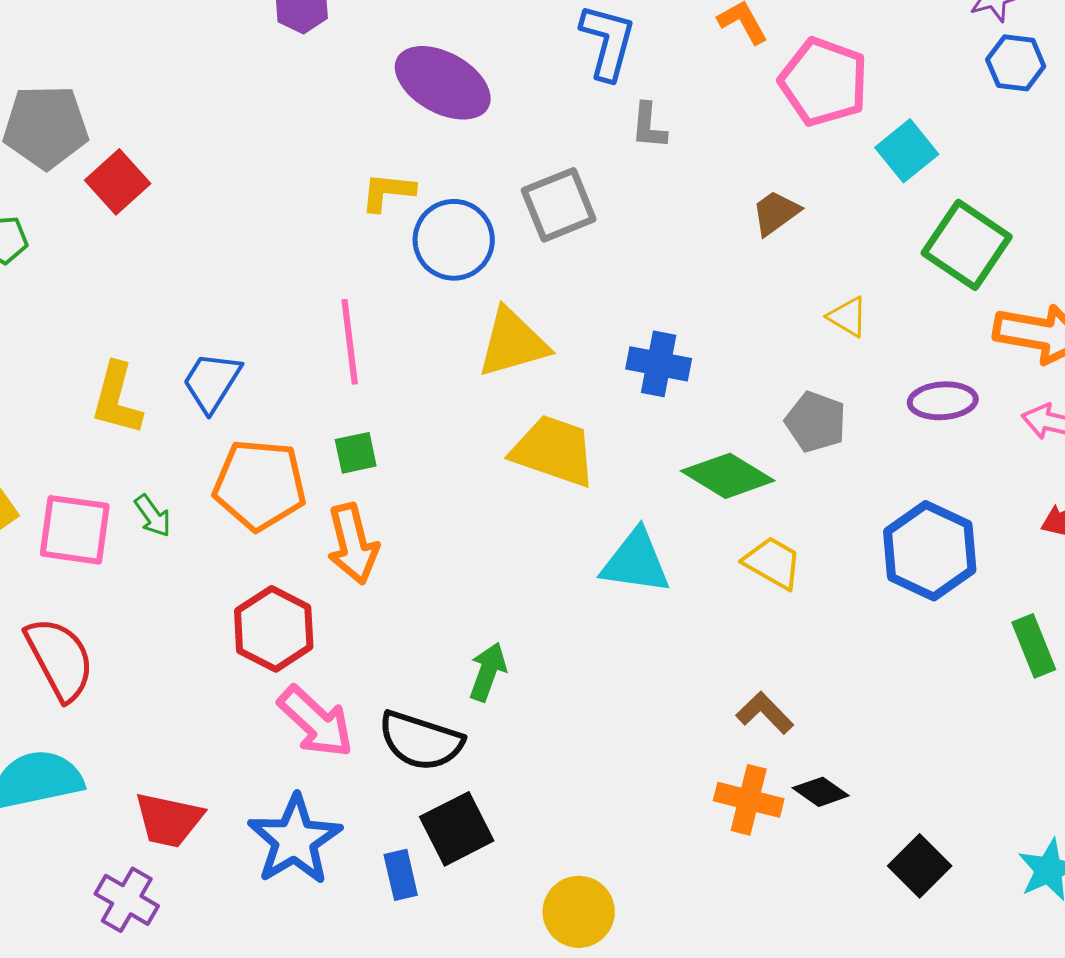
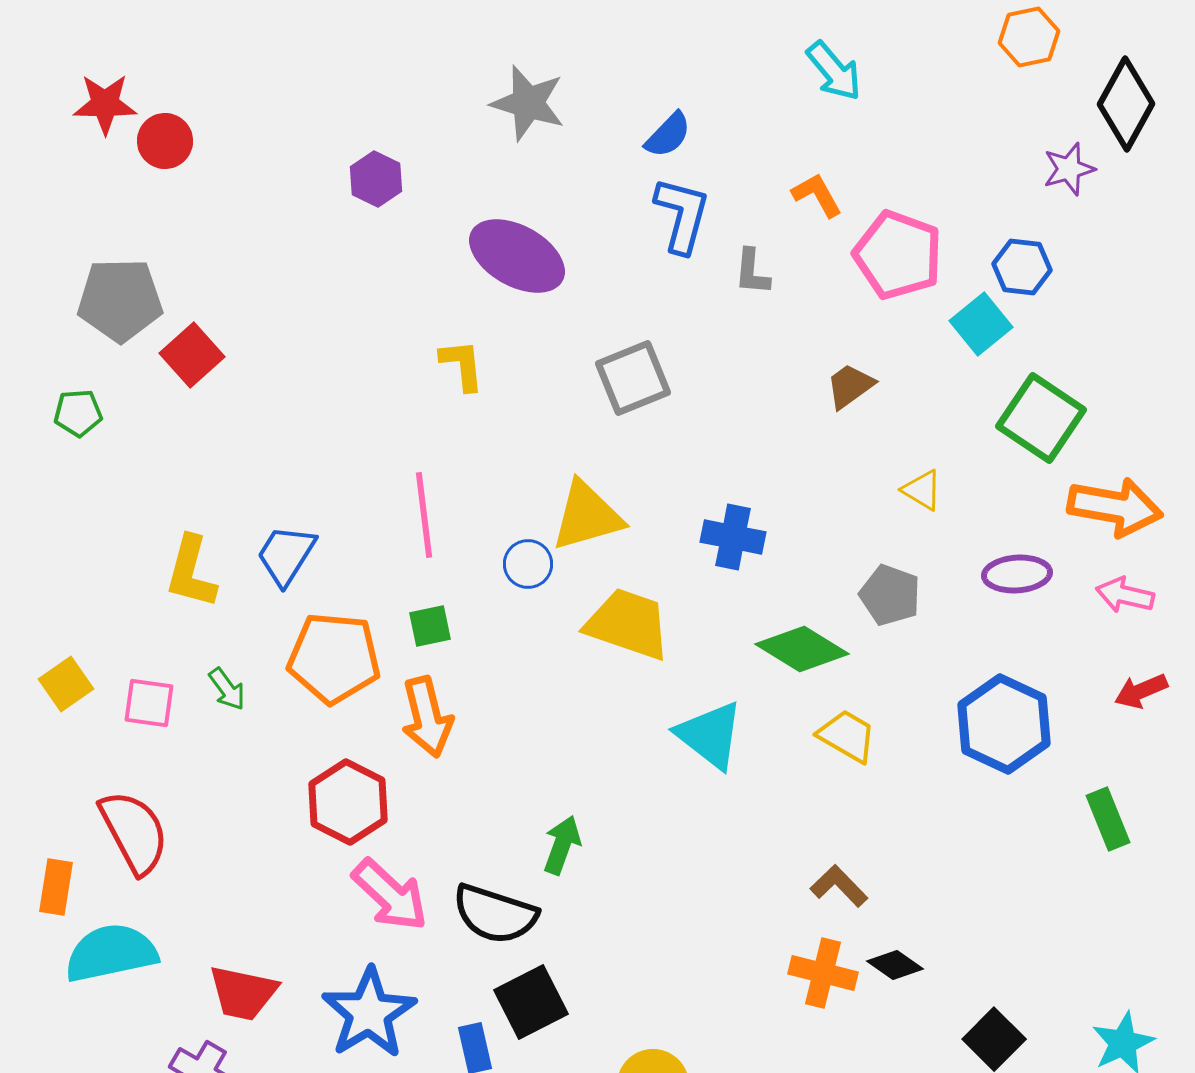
blue hexagon: (1016, 63) -> (1022, 267), moved
gray L-shape: (649, 126) -> (752, 272), moved
yellow L-shape: (388, 192) -> (462, 365), turned 78
blue circle: (454, 240) -> (528, 564), moved, size x0.6
pink square: (75, 530) -> (149, 703), size x0.7
cyan triangle: (636, 562) -> (710, 735), turned 30

